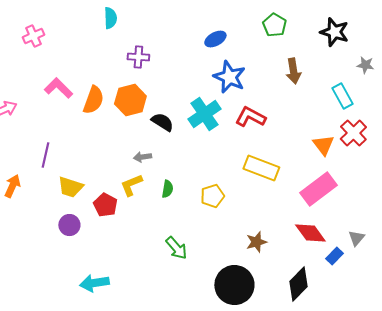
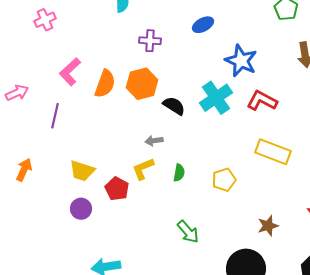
blue ellipse: (215, 39) -> (203, 25), moved
pink L-shape: (58, 88) -> (70, 72), turned -88
purple line: (45, 155) -> (55, 116), moved

